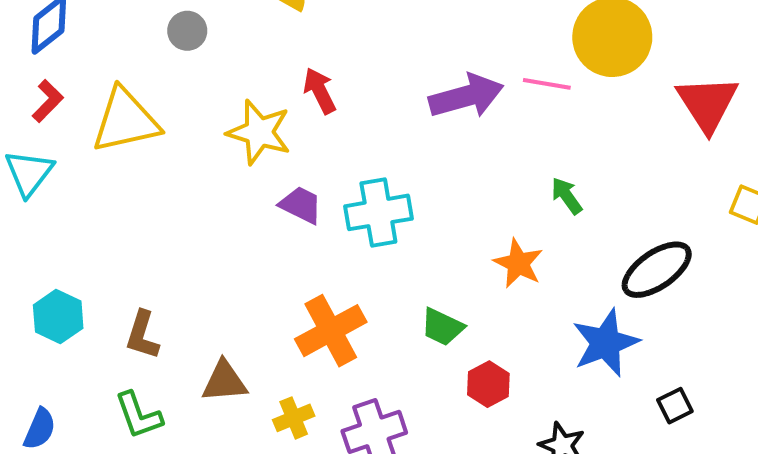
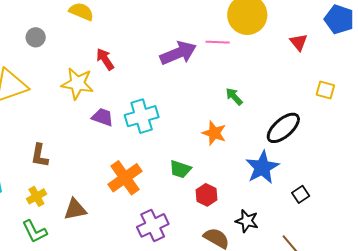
red triangle: (707, 104) -> (299, 42), size x0.6
brown L-shape: (142, 335) -> (40, 155), moved
yellow cross: (294, 418) -> (36, 196), moved

